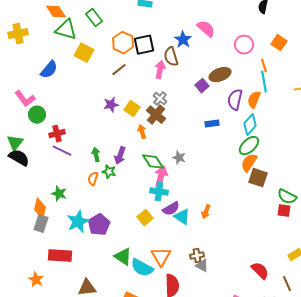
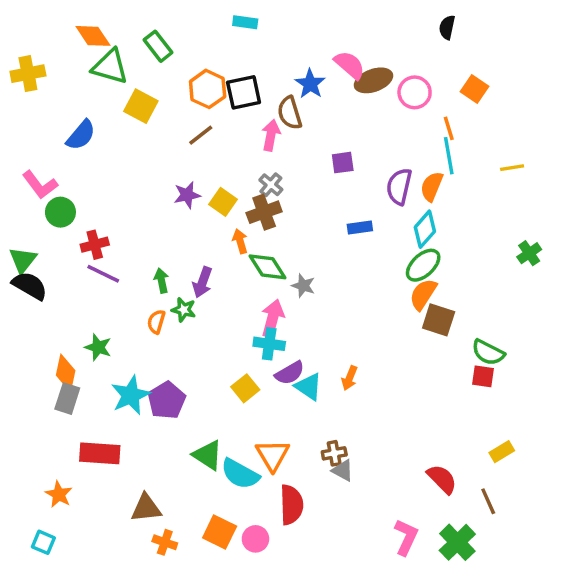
brown ellipse: (220, 75) -> (374, 80), moved
purple square: (202, 86) -> (343, 163), turned 32
brown cross: (156, 115) -> (264, 212), turned 30
green diamond: (153, 162) -> (267, 267), moved

